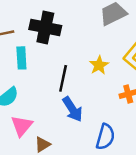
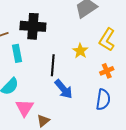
blue semicircle: (105, 137) -> (103, 99), moved

